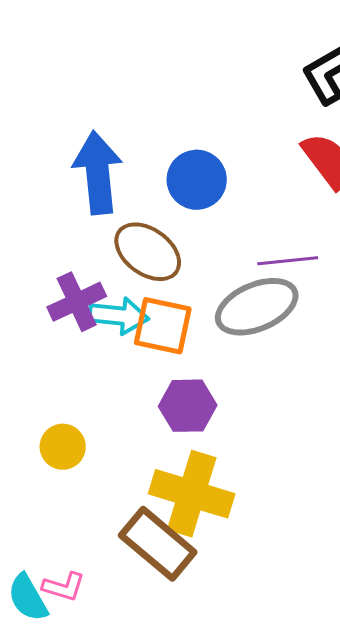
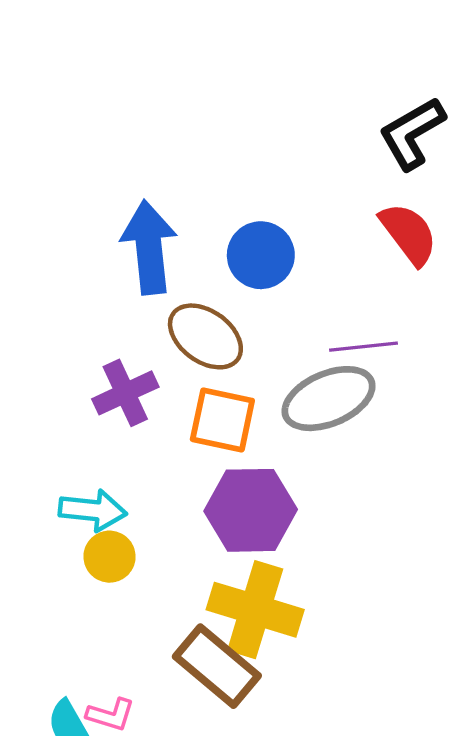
cyan arrow: (119, 316) -> (93, 510), moved
purple hexagon: (188, 406) -> (251, 510), size x1.4

